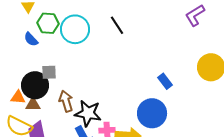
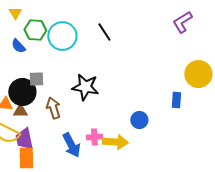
blue rectangle: (165, 81) -> (176, 100), moved, turned 42
black star: (88, 113) -> (85, 87), moved
blue circle: (152, 113) -> (139, 120), size x0.6

